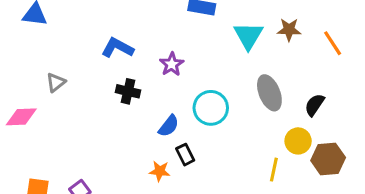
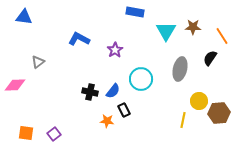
black cross: (128, 91) -> (90, 92), moved
gray ellipse: (269, 93) -> (180, 69), turned 35
black semicircle: (315, 105) -> (210, 58), moved

